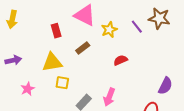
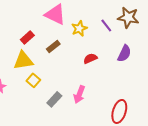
red rectangle: (56, 31) -> (27, 37), moved, turned 64
yellow square: (62, 83) -> (33, 80), turned 32
purple semicircle: (165, 86) -> (124, 53), moved

